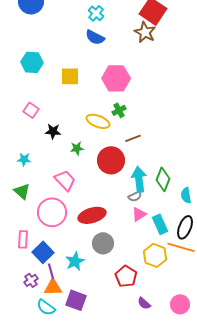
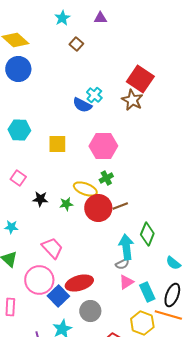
cyan cross: (96, 13) -> (94, 95), moved
green star: (77, 148) -> (66, 204), moved
red circle: (111, 160) -> (98, 208), moved
green diamond: (163, 179) -> (147, 234), moved
cyan semicircle: (186, 195) -> (173, 263), turned -42
blue square: (43, 252) -> (58, 296), moved

